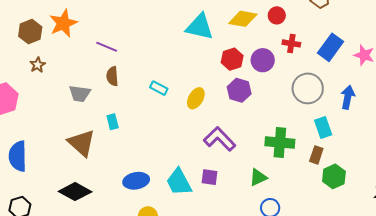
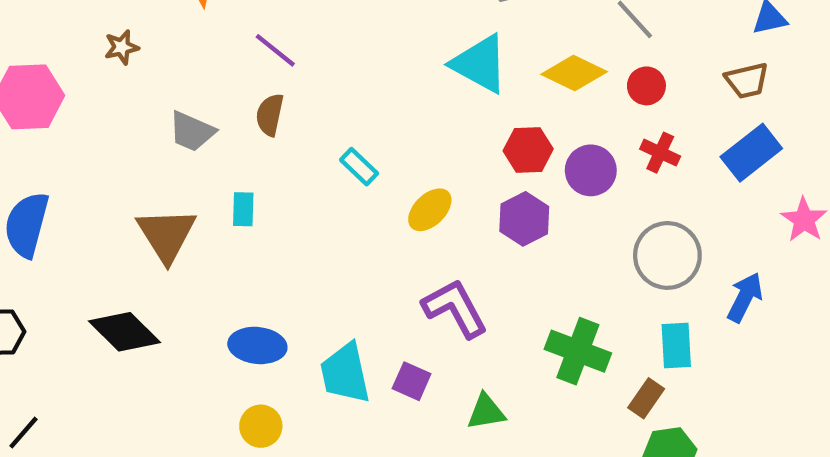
blue rectangle: (330, 47) -> (751, 153), moved
green triangle: (258, 177) -> (486, 412), moved

